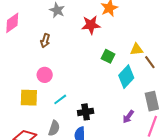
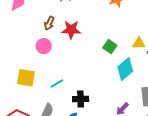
red star: (91, 25) -> (71, 30), moved
pink circle: (45, 75) -> (44, 46), moved

